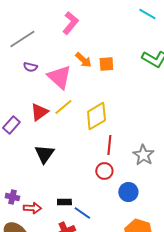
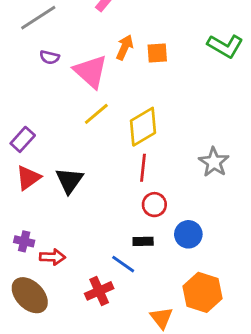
orange arrow: (83, 60) -> (125, 47), turned -108
red triangle: (39, 112) -> (28, 178), moved
red line: (109, 145) -> (143, 168), moved
gray star: (143, 155) -> (214, 162), moved
black rectangle: (64, 202) -> (143, 241), moved

